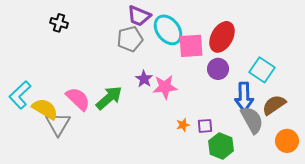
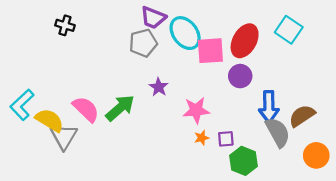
cyan square: (262, 70) -> (289, 30), moved
pink star: (165, 87) -> (196, 110), moved

